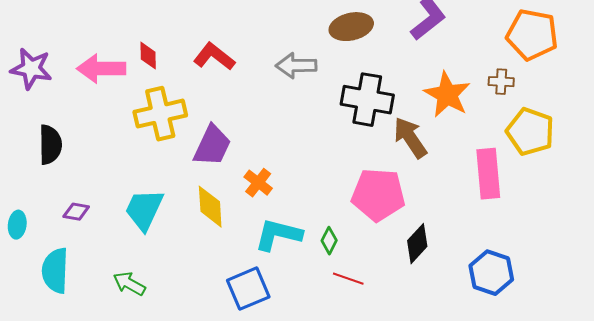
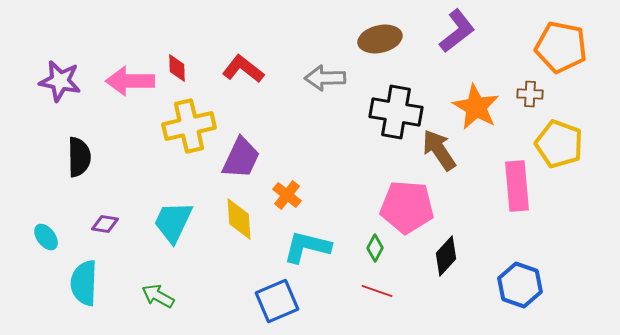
cyan ellipse: (17, 225) -> (46, 237), turned -44
green diamond: (329, 241) -> (375, 248), moved

